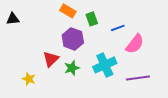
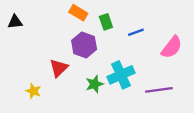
pink semicircle: (135, 44) -> (172, 47), moved
green star: (72, 68) -> (94, 84), moved

